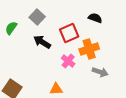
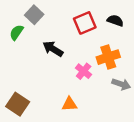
gray square: (37, 17) -> (34, 15), moved
red square: (69, 33) -> (85, 23), moved

